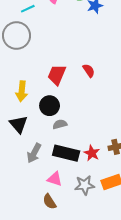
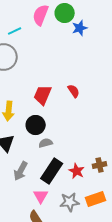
black rectangle: (66, 153) -> (52, 171), turned -70
pink triangle: (55, 179) -> (41, 196), turned 42

